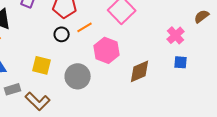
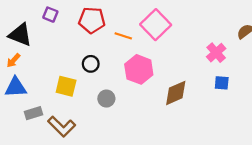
orange line: (85, 27) -> (123, 36), moved, turned 49
black circle: (62, 34) -> (91, 64), moved
gray circle: (78, 76) -> (106, 99), size x0.6

